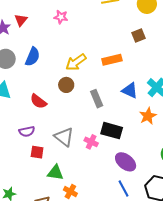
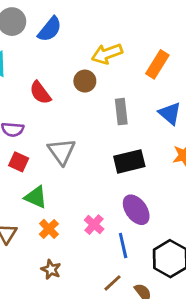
orange rectangle: (112, 60) -> (157, 64), turned -60
black rectangle: (112, 131) -> (129, 161), turned -45
pink cross: (91, 142) -> (94, 225), moved

